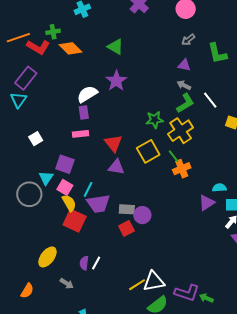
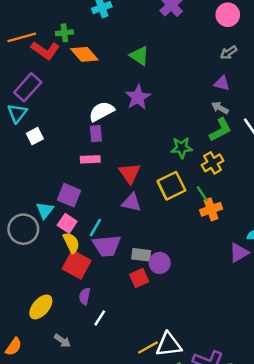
yellow cross: (181, 131) -> (213, 163), size x0.7
white square: (36, 139) -> (35, 136), moved
purple semicircle: (84, 263) -> (85, 296), moved

